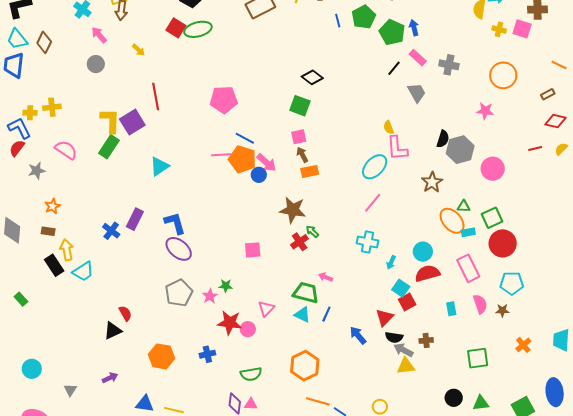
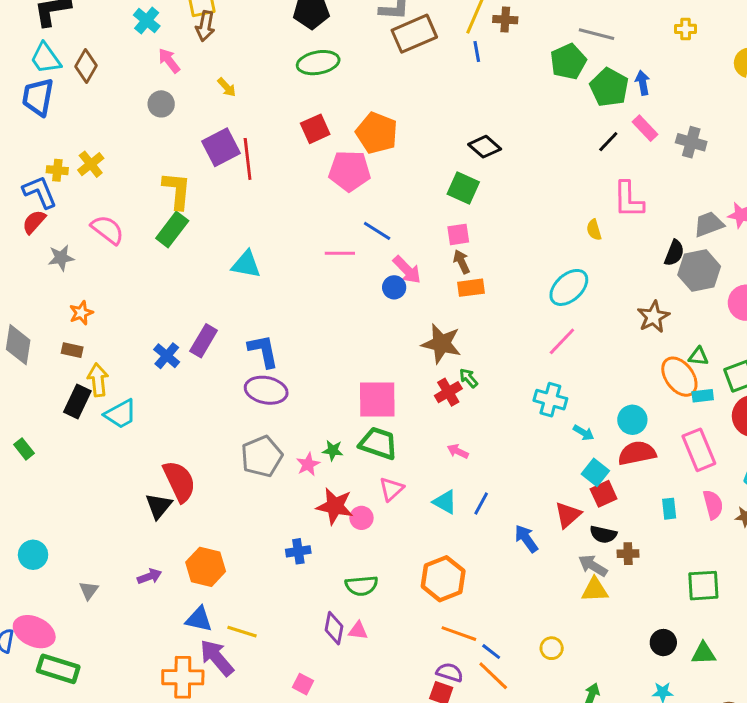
blue line: (338, 21) -> (477, 51), moved
red square: (176, 28) -> (315, 129), moved, turned 30
gray trapezoid: (417, 93) -> (709, 224), moved, turned -85
yellow cross: (52, 107) -> (91, 164), turned -36
purple square: (132, 122) -> (221, 147), moved
pink L-shape: (397, 148) -> (628, 200), moved
orange pentagon: (242, 159) -> (377, 133), moved
cyan triangle: (160, 166) -> (246, 264), turned 40
purple ellipse: (179, 249) -> (266, 390), turned -32
pink square: (253, 250) -> (377, 400), size x1.6
cyan arrow: (391, 262) -> (584, 433), turned -88
black rectangle: (54, 265) -> (77, 402), turned 55
pink arrow: (325, 277) -> (458, 451), moved
green trapezoid: (306, 293) -> (378, 443), moved
red semicircle: (125, 313) -> (179, 481), size x1.8
black triangle: (113, 331) -> (159, 506), turned -30
black semicircle: (394, 337) -> (603, 534), moved
orange hexagon: (161, 356) -> (206, 567), moved

